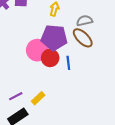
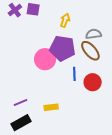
red circle: (50, 58) -> (93, 82), moved
yellow rectangle: (38, 98) -> (51, 107), moved, turned 32

